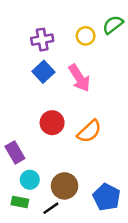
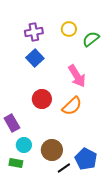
green semicircle: (113, 25) -> (91, 39), moved
pink arrow: (79, 78) -> (77, 76), moved
black line: (51, 208) -> (64, 168), moved

